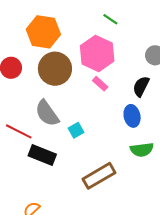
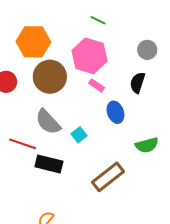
blue ellipse: (132, 116) -> (115, 112), moved

